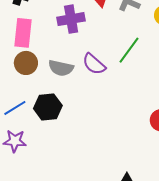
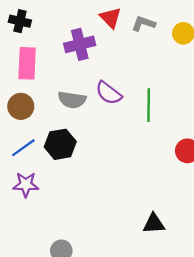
green line: (129, 50) -> (149, 105), moved, turned -32
brown circle: (26, 63) -> (21, 106), moved

